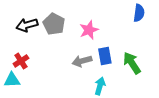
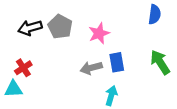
green arrow: (132, 63) -> (160, 62), moved

